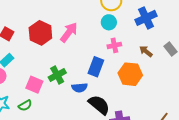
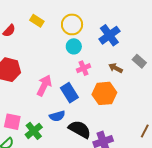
pink arrow: (69, 32) -> (44, 86), moved
blue rectangle: (96, 67) -> (69, 93), turned -42
green cross: (57, 75) -> (34, 131), moved

